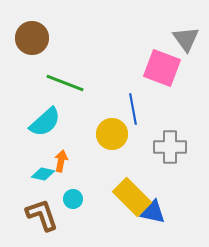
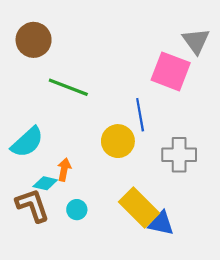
cyan semicircle: (45, 122) -> (27, 142), moved
brown L-shape: (42, 215) -> (33, 205), moved

